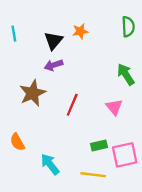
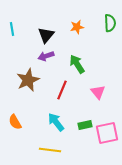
orange star: (80, 31) -> (77, 27), moved
green arrow: (126, 74) -> (77, 64), moved
cyan arrow: (50, 164) -> (56, 122), moved
yellow line: (93, 175) -> (50, 150), moved

